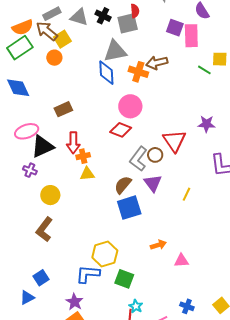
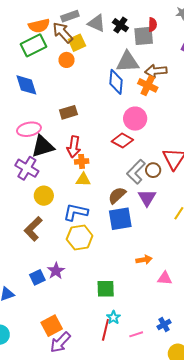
brown arrow: (157, 63) -> (156, 71), moved
purple cross: (30, 170) -> (27, 168), size x1.6
yellow hexagon: (105, 254) -> (80, 238), moved
blue L-shape: (88, 274) -> (76, 212), moved
blue square: (41, 278) -> (37, 277), moved
green square: (124, 279) -> (106, 289), turned -30
purple star: (74, 302) -> (56, 271), moved
blue cross: (187, 306) -> (164, 324), turned 32

